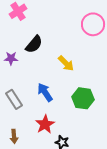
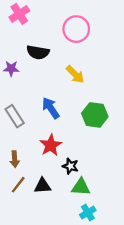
pink circle: (93, 24) -> (76, 29), moved
black semicircle: (34, 44) -> (38, 52), turned 60

